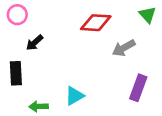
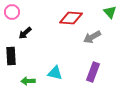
purple rectangle: (138, 88) -> (93, 72), moved
cyan triangle: (74, 96) -> (55, 73), turned 42

